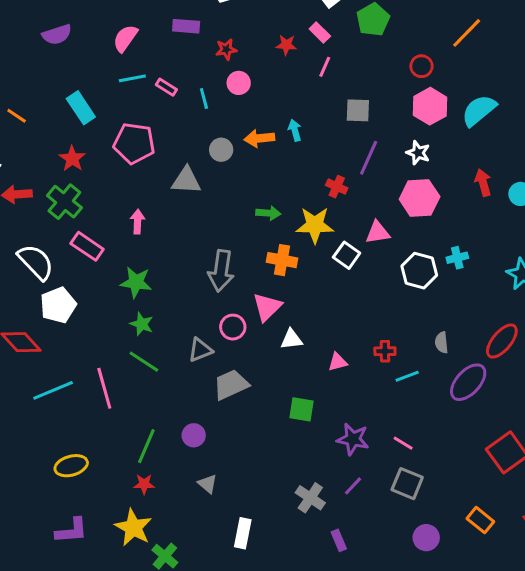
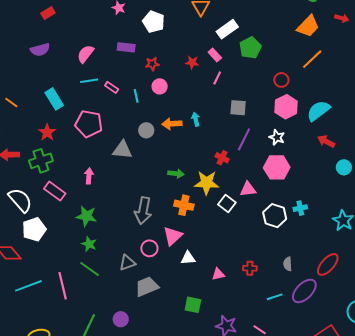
red arrow: (483, 183) -> (326, 141), moved, turned -48
green cross: (64, 202) -> (41, 161), turned 30
cyan line: (407, 376) -> (275, 297), moved

